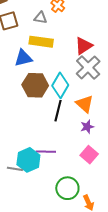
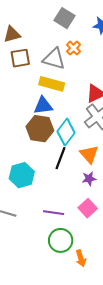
gray triangle: (40, 18) -> (54, 59), size x1.6
blue triangle: (23, 58) -> (43, 106), moved
purple line: (46, 152) -> (54, 213), moved
cyan hexagon: (28, 160) -> (22, 175), moved

